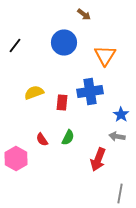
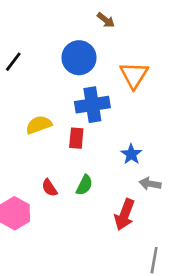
blue cross: (90, 92) -> (92, 105), moved
blue star: (121, 114) -> (131, 154), moved

